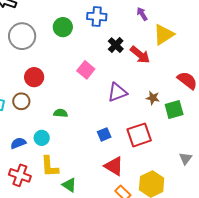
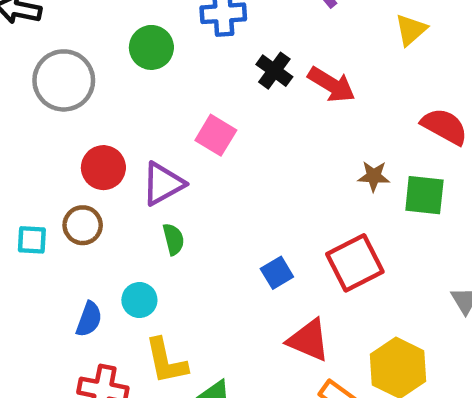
yellow triangle: (164, 34) -> (411, 30), moved, size x0.7
purple triangle: (117, 92) -> (163, 184), moved
green square: (174, 109) -> (424, 195), turned 30
green semicircle: (61, 113) -> (173, 239), turned 80
blue semicircle: (18, 143) -> (89, 319), turned 140

